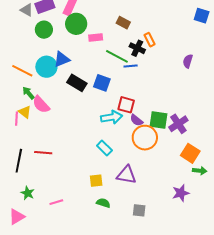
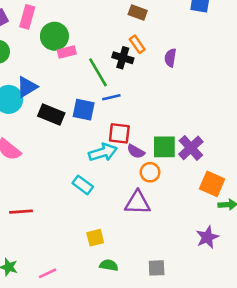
brown rectangle: (123, 23) -> (138, 13), moved
green circle: (76, 24) -> (54, 36), moved
green line: (117, 56) -> (98, 72), turned 40
purple semicircle: (188, 61) -> (170, 58), moved
blue line: (131, 66) -> (111, 97), moved
orange circle: (145, 138) -> (150, 172), size x0.6
cyan rectangle: (104, 148) -> (83, 185), moved
purple triangle: (126, 175) -> (138, 203), moved

